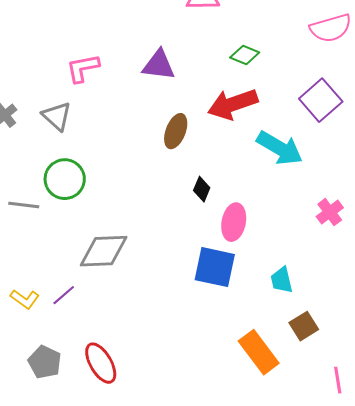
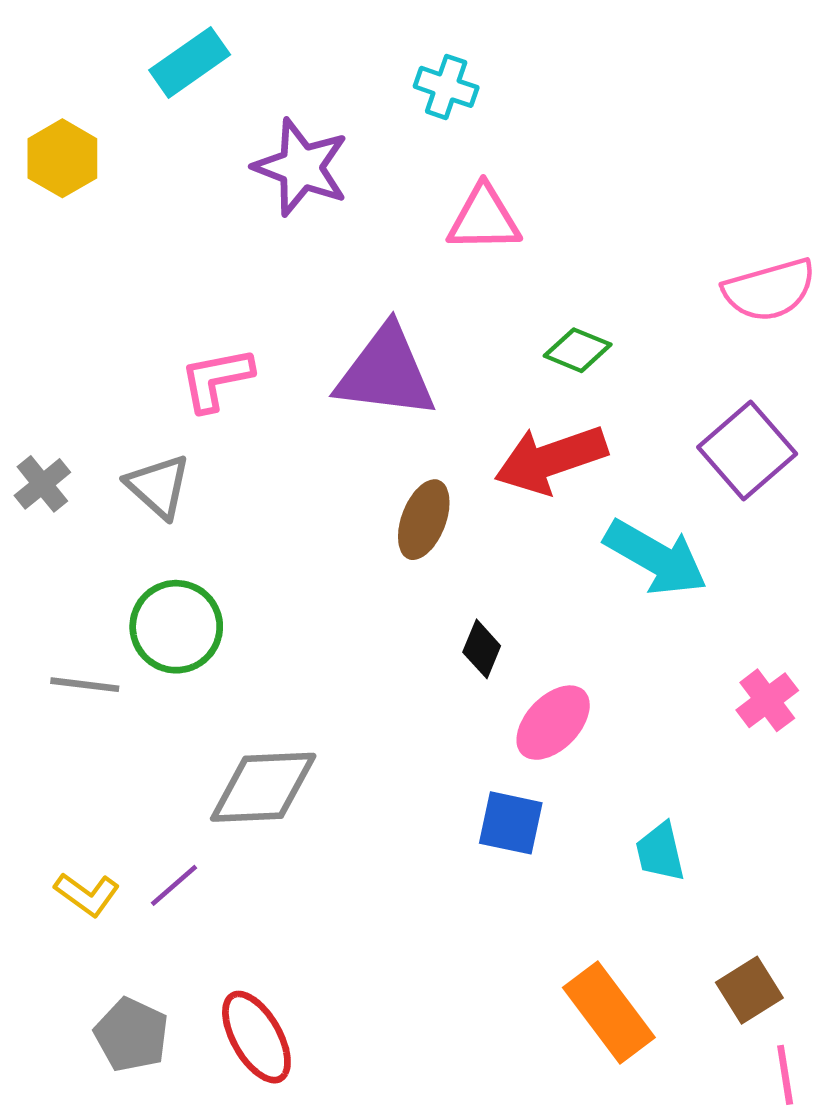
purple triangle: (159, 65) -> (386, 372), size x1.4
pink ellipse: (234, 222) -> (553, 723), turned 33
blue square: (215, 267) -> (511, 823), size x0.7
brown square: (304, 326) -> (749, 990), moved

